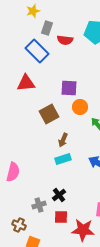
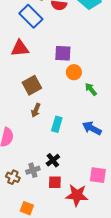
brown square: (49, 114) -> (32, 85), moved
brown arrow: (63, 140) -> (36, 110), moved
cyan rectangle: (63, 159) -> (57, 124), turned -56
brown cross: (19, 225) -> (13, 177), moved

